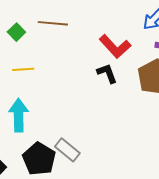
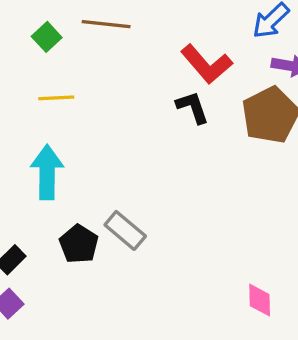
black pentagon: (39, 159) -> (79, 244), size x0.7

